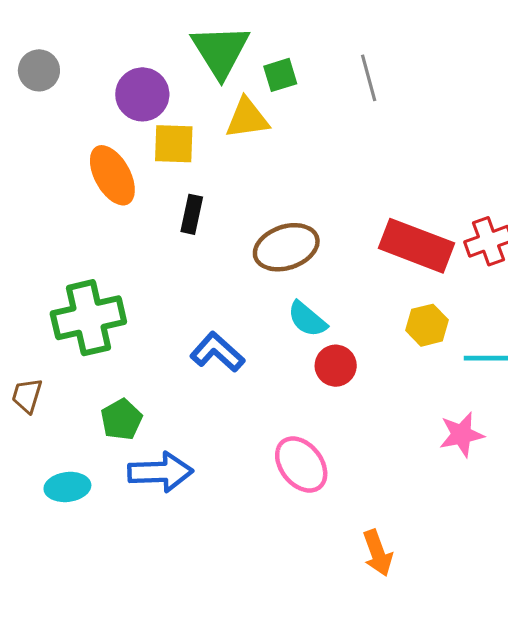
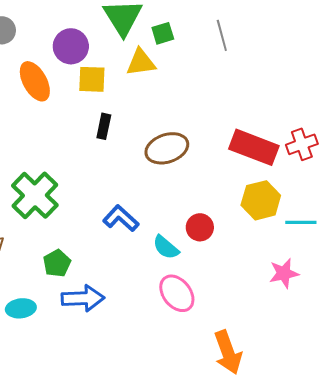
orange ellipse: (112, 175) -> (35, 81), moved
green cross: (88, 318) -> (35, 195), turned -33
cyan semicircle: (307, 319) -> (166, 247), moved
yellow hexagon: (427, 325) -> (261, 200), size x1.4
orange arrow: (378, 553) -> (228, 352), size x1.4

